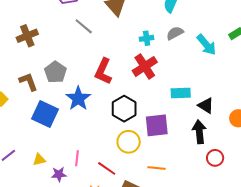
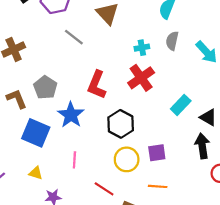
gray semicircle: (175, 33) -> (172, 41), turned -48
cyan rectangle: (181, 93) -> (181, 105), turned -42
purple square: (157, 125) -> (157, 153), moved, size x0.7
pink line: (77, 158) -> (74, 160), moved
yellow triangle: (39, 160) -> (36, 173), moved, turned 32

